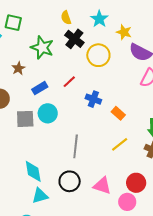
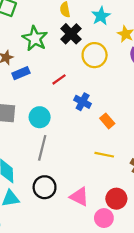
blue rectangle: (40, 88) -> (21, 73), moved
cyan circle: (48, 113) -> (40, 117), moved
yellow line: (120, 144) -> (104, 155), turned 42
gray line: (76, 146) -> (42, 148), moved

